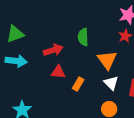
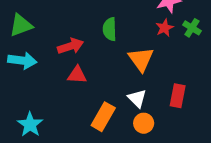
white triangle: (111, 83) -> (137, 98), moved
orange rectangle: (78, 84) -> (103, 117), moved, size x1.5

